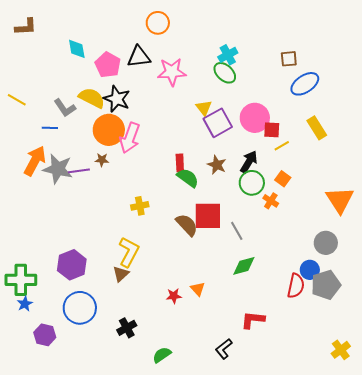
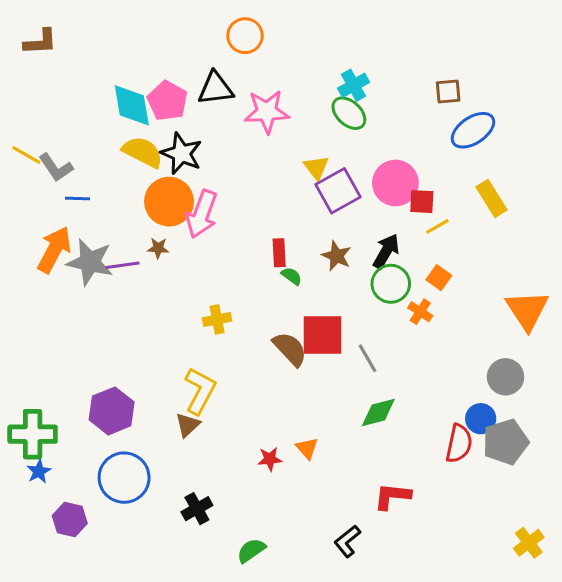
cyan diamond: (77, 49) -> (132, 105), moved, size x1.4
gray L-shape: (65, 108) -> (56, 167), moved
green semicircle: (188, 178) -> (292, 276), size x0.6

